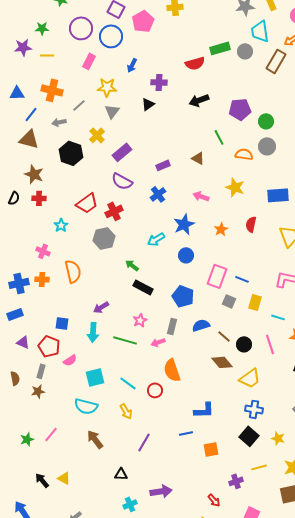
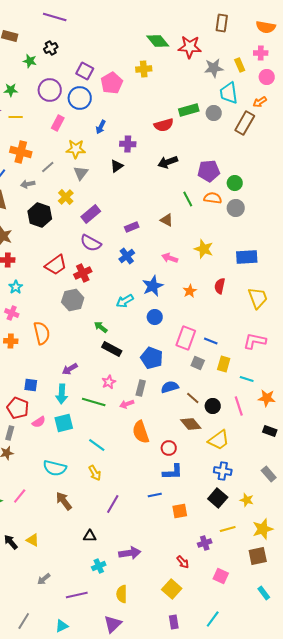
orange semicircle: (244, 154) -> (213, 198), moved
cyan star: (61, 225) -> (16, 287), moved
cyan square: (95, 377) -> (64, 423), moved
red circle: (155, 390) -> (169, 448), moved

